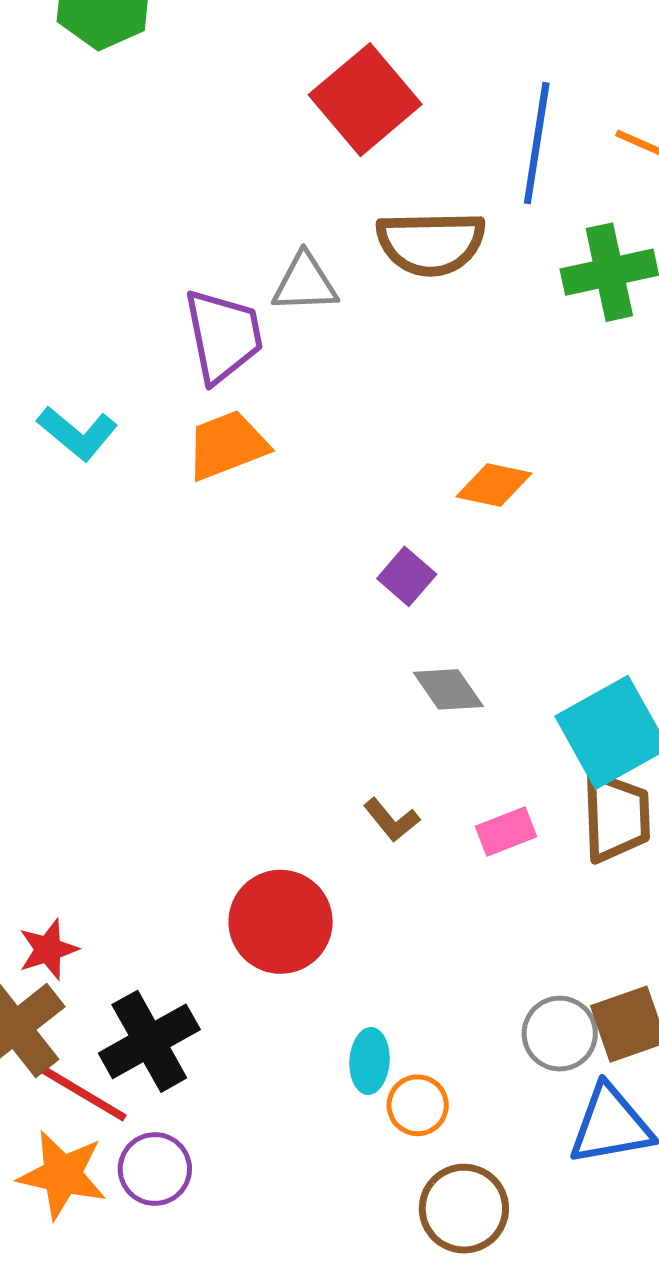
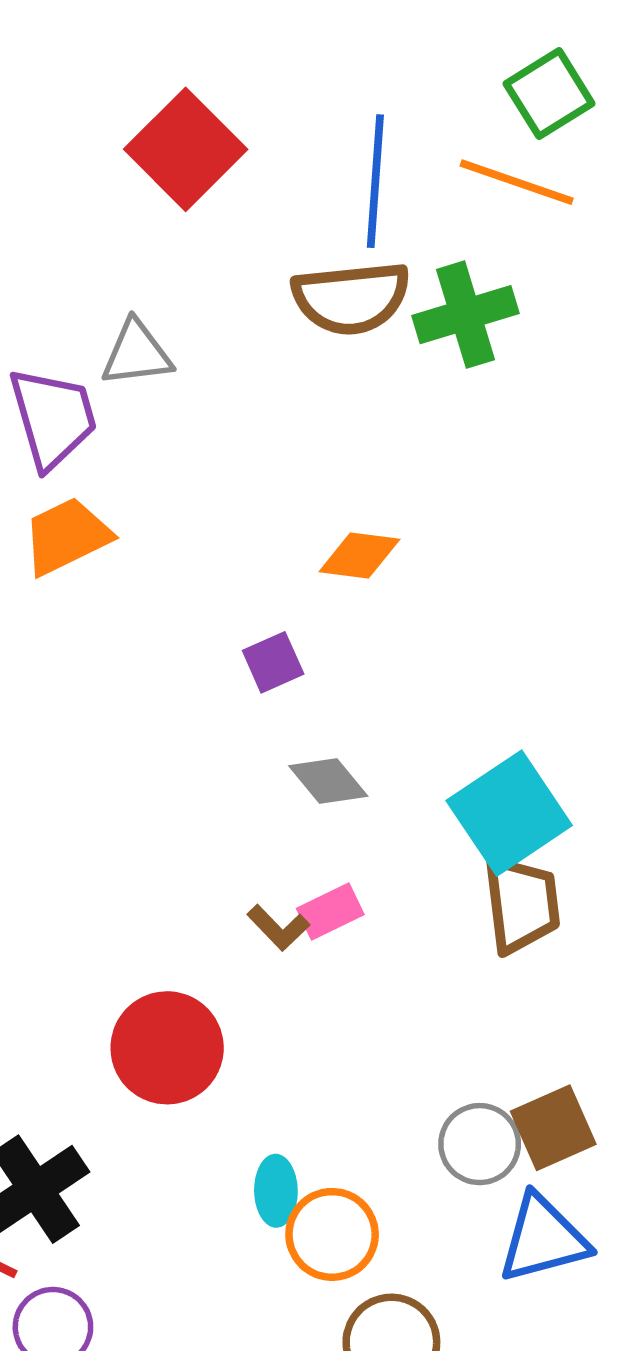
brown semicircle: (431, 243) -> (351, 298), moved
purple square: (407, 576) -> (273, 662), turned 30
pink rectangle: (506, 832) -> (330, 912), moved
orange circle: (418, 1105) -> (332, 1234), size x1.4

